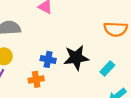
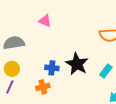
black star: (76, 58) -> (77, 64), turned -30

